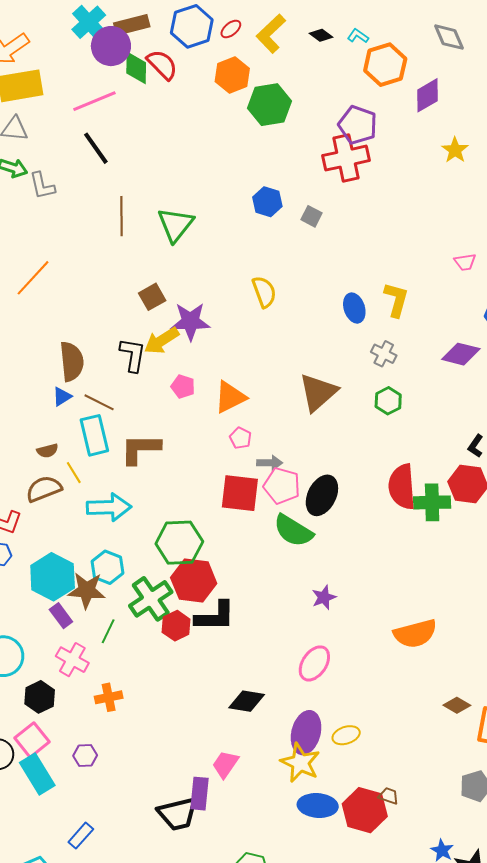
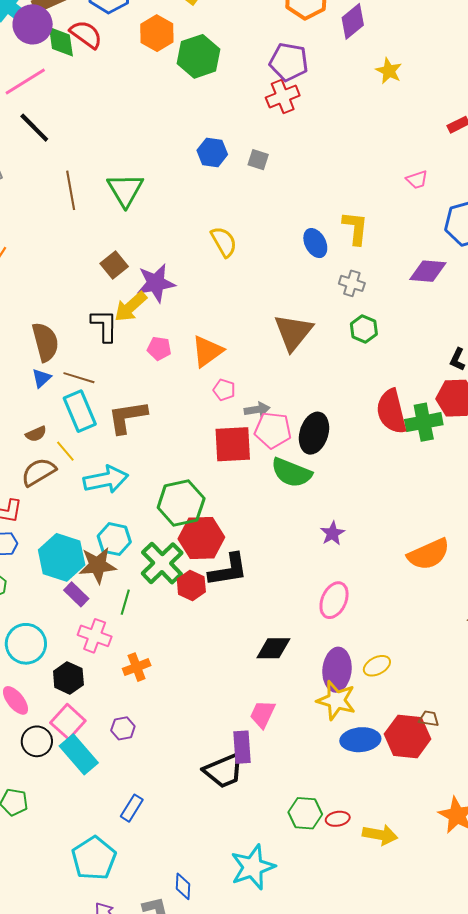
red cross: (346, 158) -> (283, 96), size x0.7

